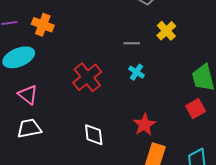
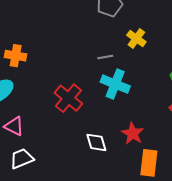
cyan cross: (137, 72) -> (115, 84), size x1.8
white diamond: (94, 135) -> (96, 142), moved

